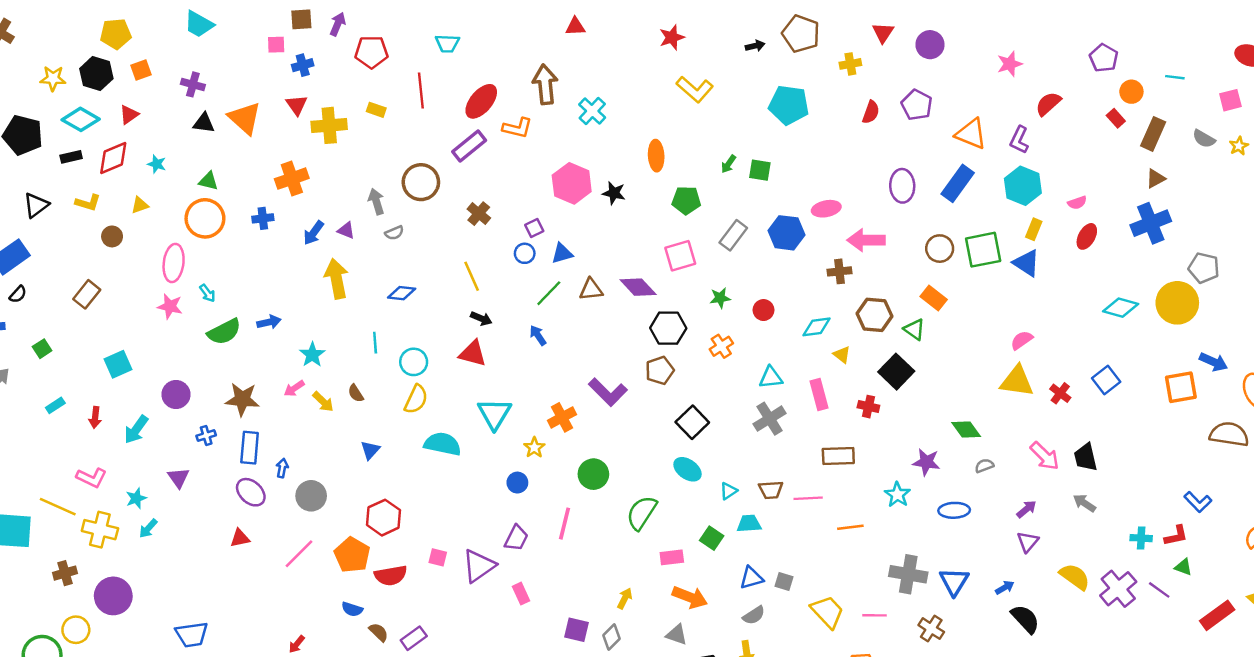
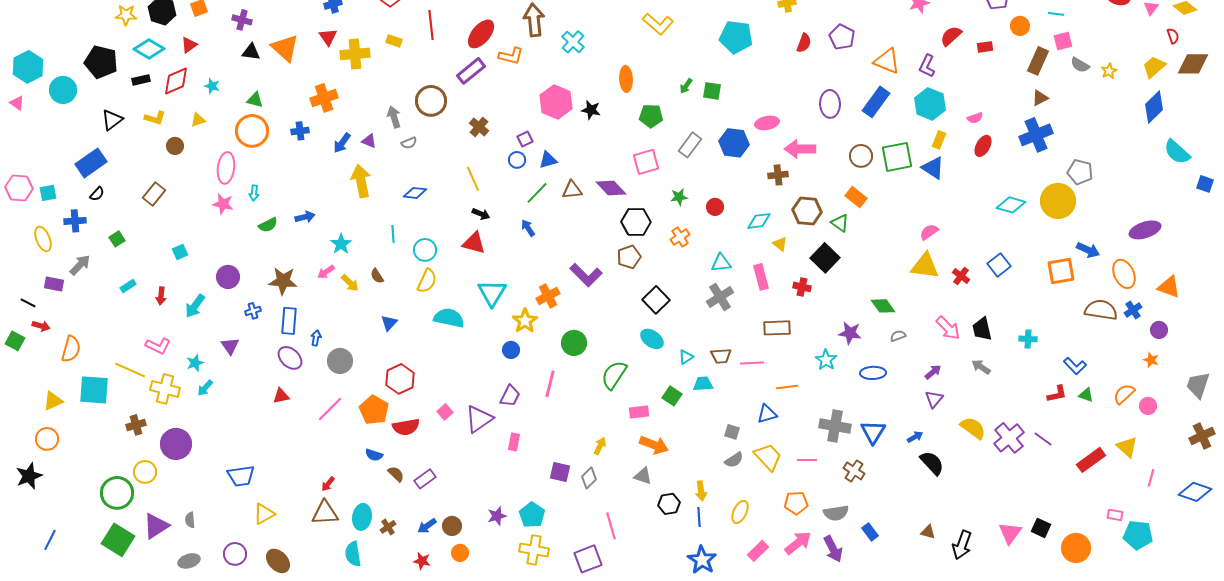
pink square: (1230, 100) -> (1063, 41), moved
red rectangle: (1116, 118) -> (985, 47), moved, turned -56
cyan arrow: (207, 293) -> (254, 193), turned 42
green semicircle: (224, 332) -> (268, 225), size x0.7
cyan square: (118, 364) -> (180, 252), size x0.7
yellow star: (534, 448) -> (525, 321), size x1.4
cyan cross: (1141, 538) -> (1028, 339), moved
pink square: (438, 557) -> (445, 412), turned 35
green triangle: (1183, 567) -> (1086, 395), moved
blue triangle: (751, 578) -> (767, 414), moved
pink rectangle: (521, 594) -> (514, 442), turned 36
gray semicircle: (754, 615) -> (734, 460), moved

